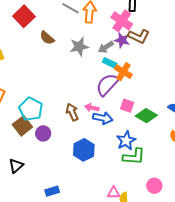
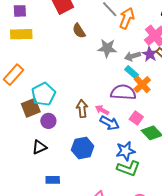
purple semicircle: (107, 85) -> (123, 92), turned 35
black triangle: (16, 166) -> (39, 147), moved
blue rectangle: (52, 191) -> (53, 180), moved

